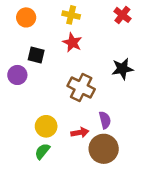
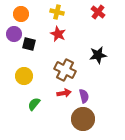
purple circle: (17, 75) -> (14, 34), moved
yellow circle: (46, 126) -> (24, 76), moved
red arrow: (80, 133) -> (64, 93), moved
green semicircle: (42, 151) -> (34, 104), moved

